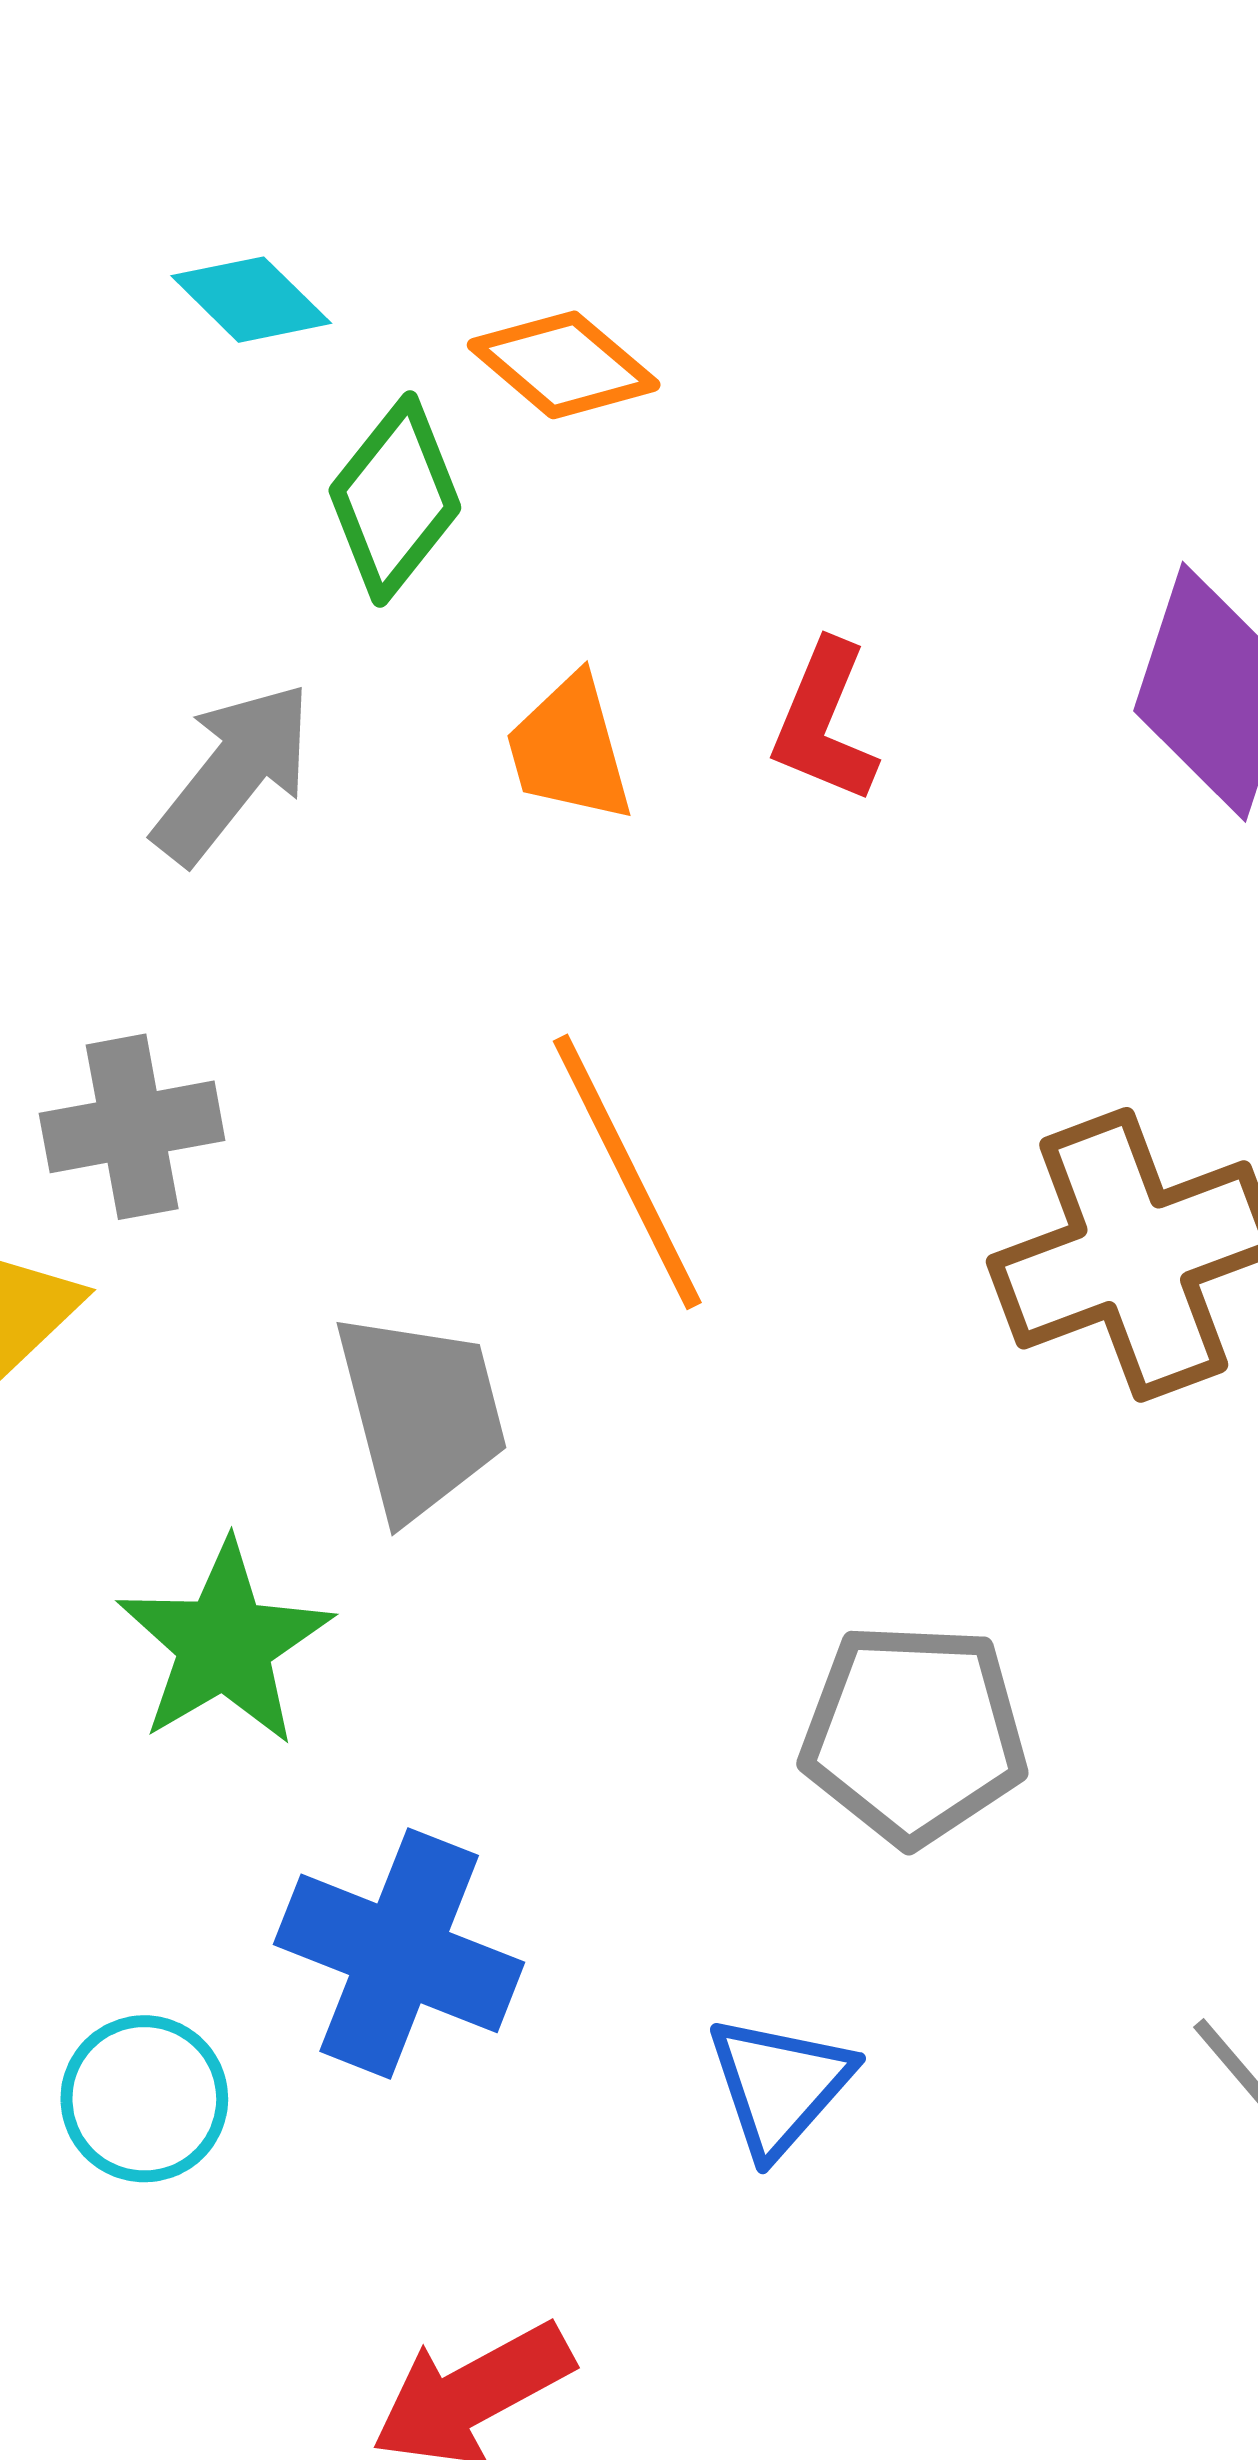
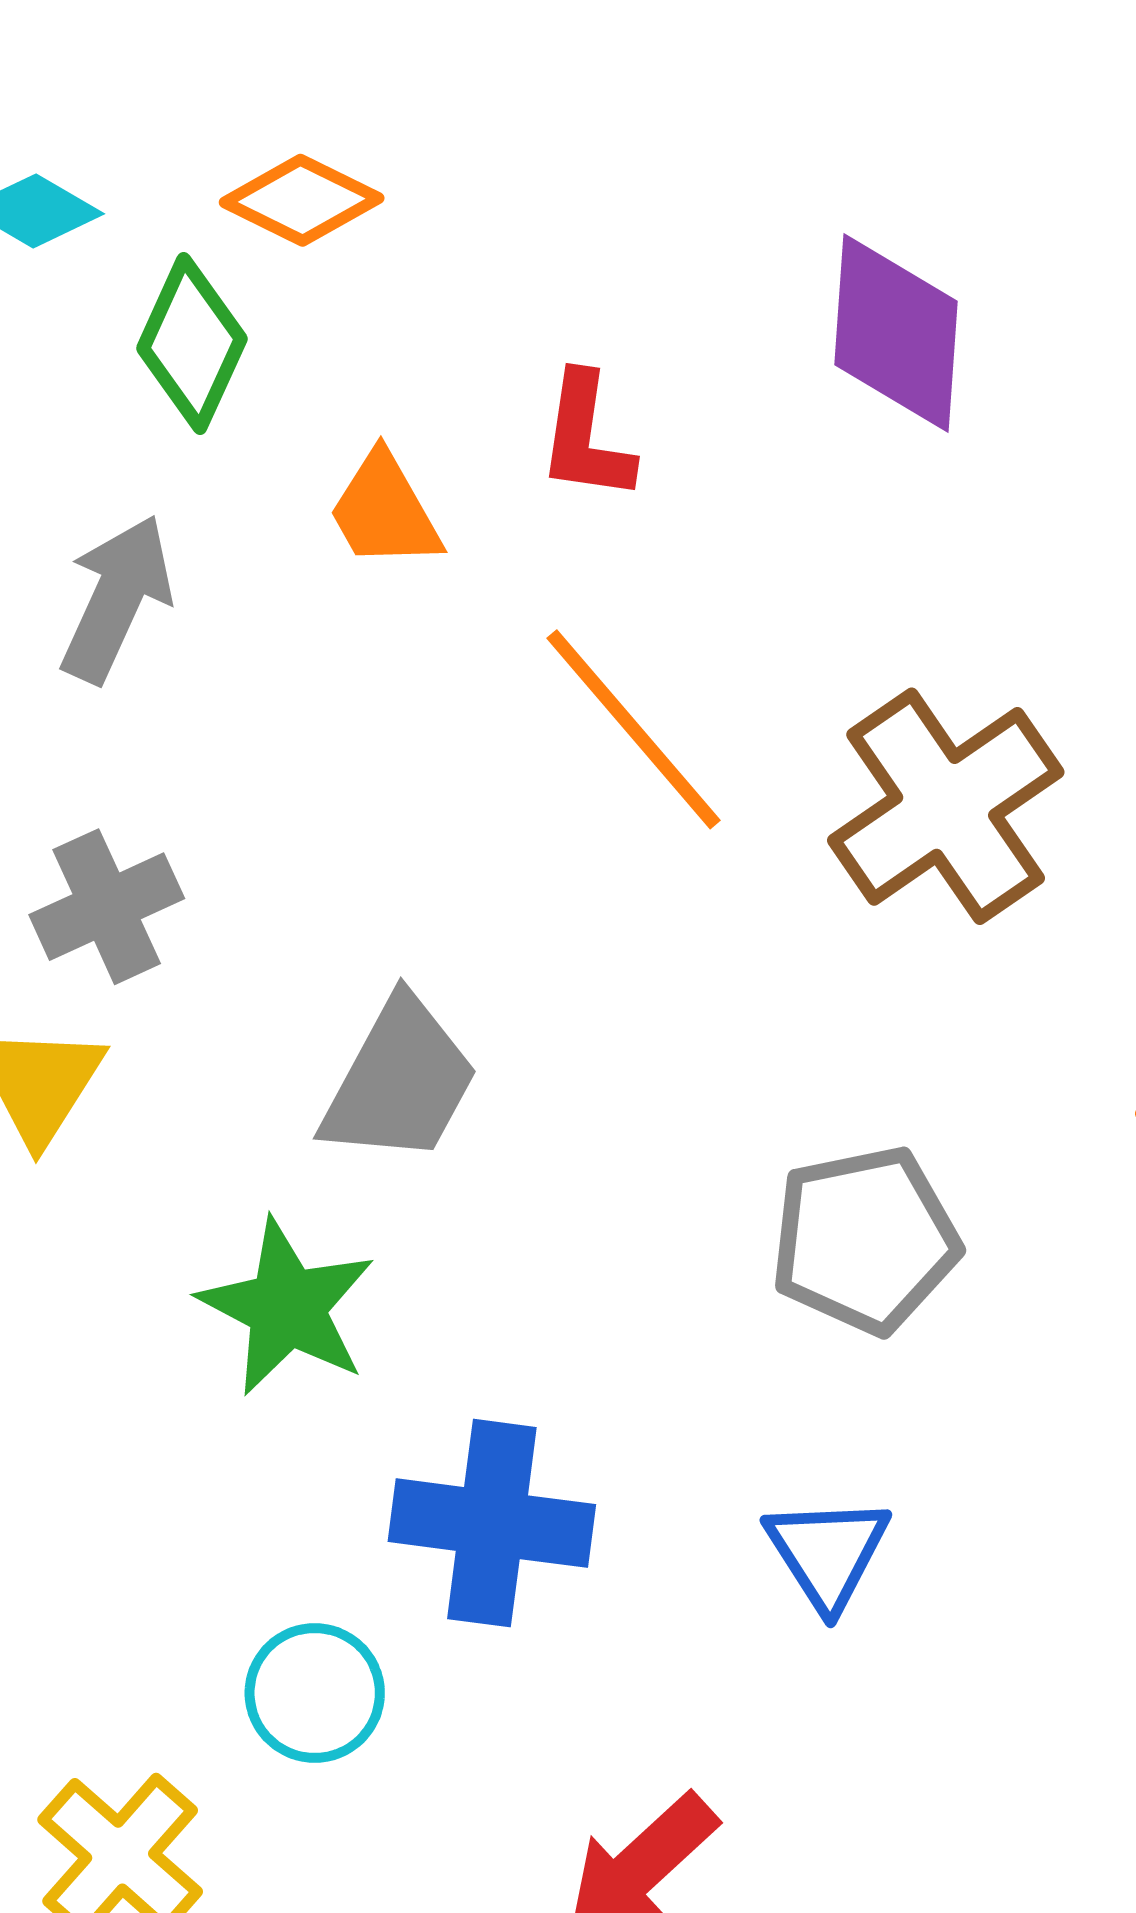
orange line: (627, 1172) -> (633, 729), moved
gray trapezoid: (421, 1415) -> (400, 1081), turned 57

